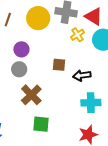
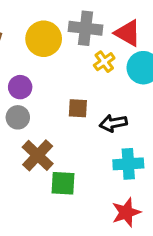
green square: (41, 124) -> (63, 183), moved

